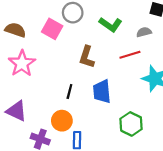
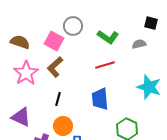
red line: (130, 55) -> (105, 65), moved
brown L-shape: (87, 57) -> (55, 67), moved, turned 30
black line: (69, 92) -> (58, 99), moved

